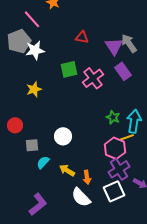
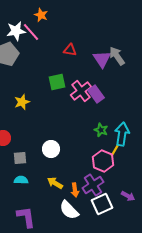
pink line: (32, 19) -> (31, 32), moved
white star: (35, 50) -> (16, 31), moved
purple rectangle: (123, 71) -> (96, 94), moved
yellow line: (127, 137) -> (115, 150), turned -40
cyan semicircle: (43, 162) -> (21, 180), moved, turned 48
purple cross: (119, 169) -> (93, 185), moved
purple L-shape: (38, 204) -> (26, 217), turned -60

